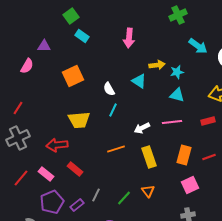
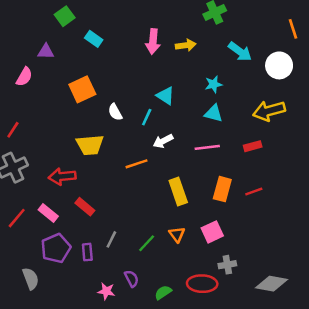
green square: (71, 16) -> (65, 16), moved
yellow arrow: (157, 65) -> (186, 45), moved
white semicircle: (109, 89) -> (115, 112), moved
cyan line: (113, 110) -> (147, 117), moved
white arrow: (142, 128) -> (163, 141), moved
orange line: (116, 149) -> (137, 164), moved
pink square: (190, 185) -> (212, 232), moved
purple rectangle: (77, 205) -> (87, 252), turned -56

